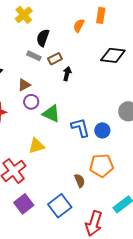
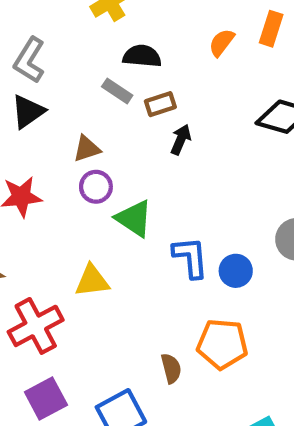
black semicircle: (43, 38) -> (142, 56), turned 66

